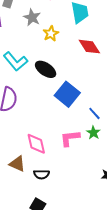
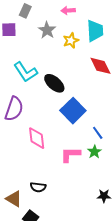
yellow star: (51, 34) -> (71, 40), moved
pink diamond: (36, 144) -> (37, 138), moved
brown triangle: (17, 164) -> (14, 199), moved

